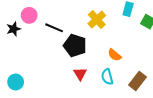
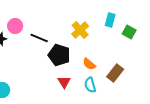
orange semicircle: (115, 55) -> (89, 64), moved
brown rectangle: (137, 81) -> (115, 73), moved

